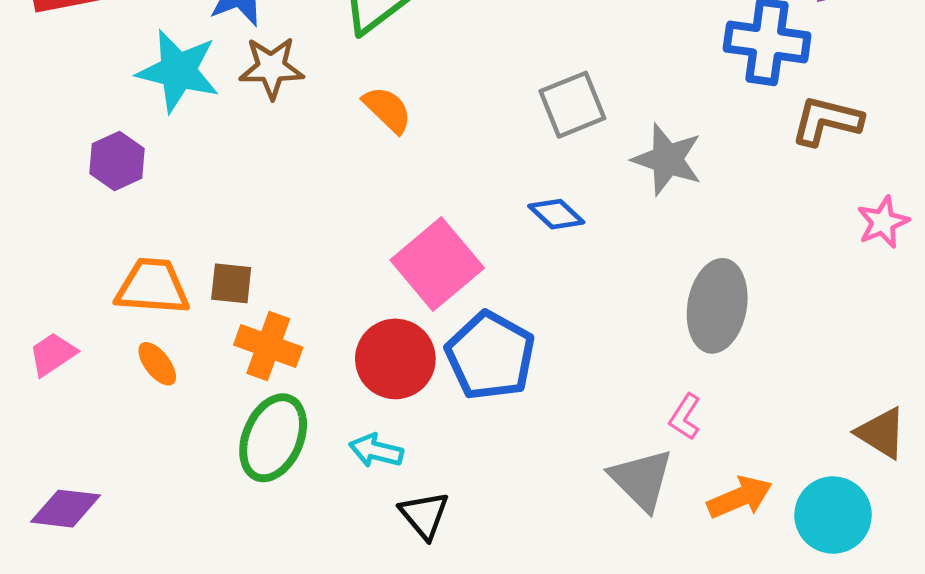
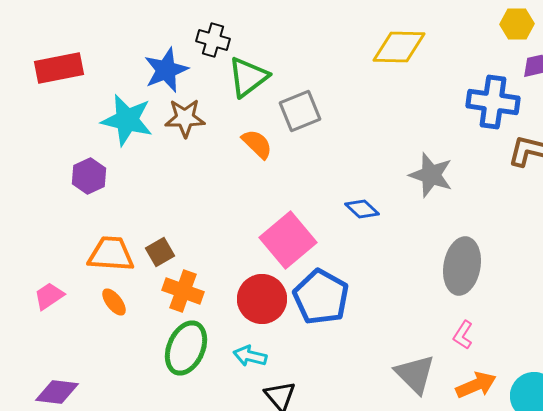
gray square: (572, 105) -> (300, 111), moved
brown square: (231, 283) -> (160, 252), turned -36
pink L-shape: (685, 417) -> (463, 335), moved

